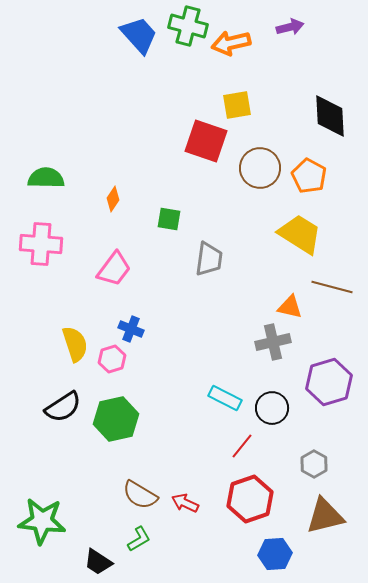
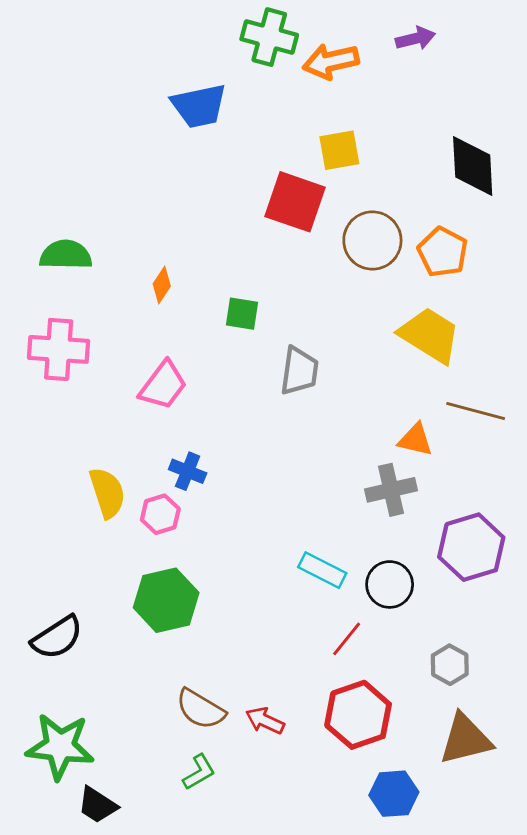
blue trapezoid: (139, 35) -> (199, 106), moved, turned 120
black semicircle: (63, 407) -> (57, 637), moved
black trapezoid: (98, 562) -> (97, 805), moved

